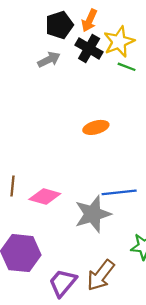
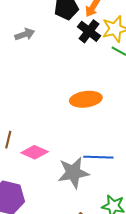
gray arrow: (49, 60) -> (25, 34), moved
orange ellipse: (96, 127) -> (86, 99), size x1.4

